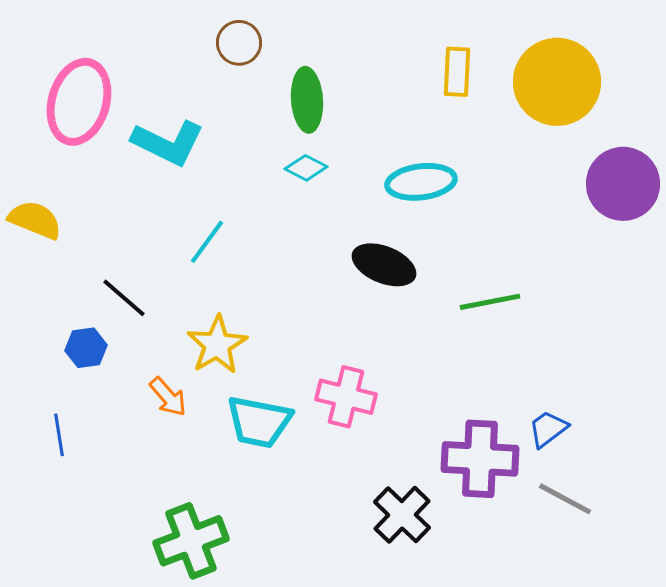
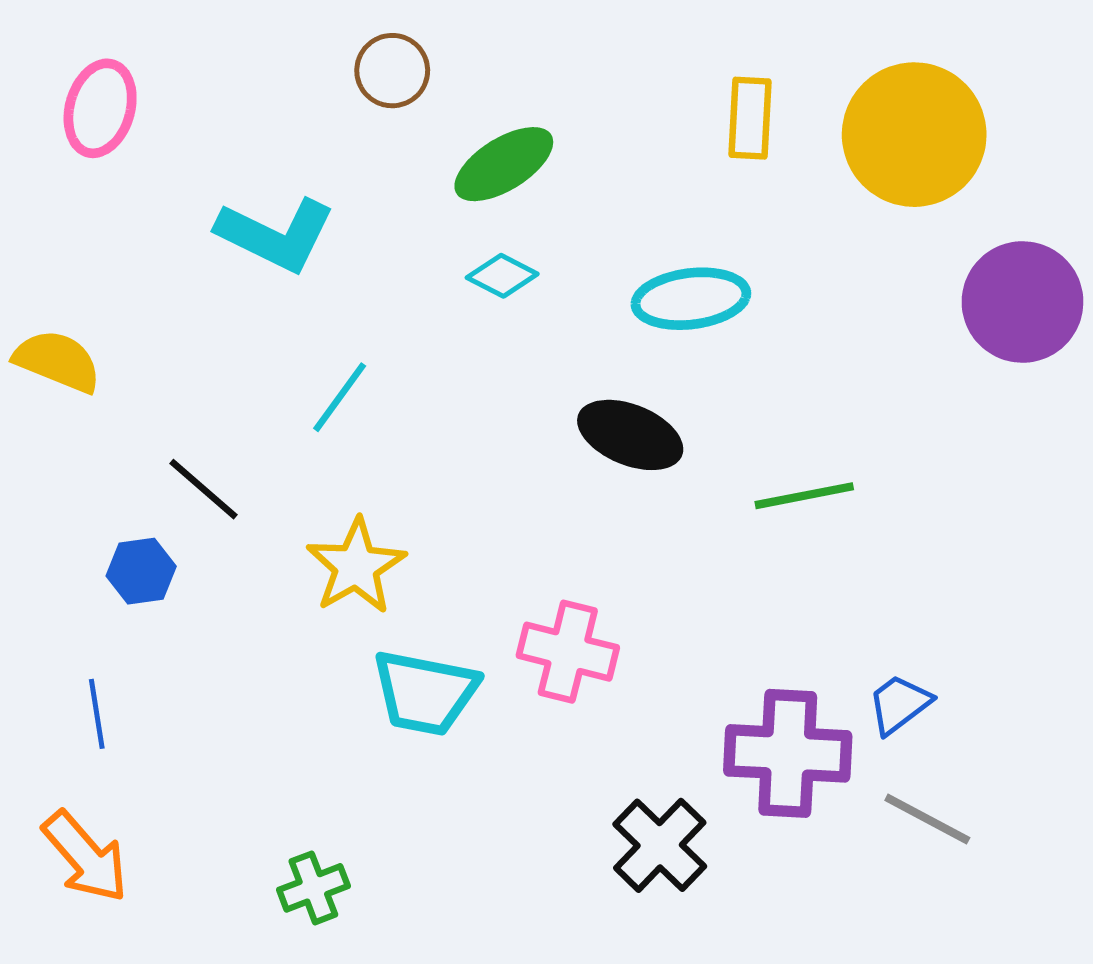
green ellipse: (307, 100) -> (504, 164), turned 62
pink ellipse: (79, 102) -> (100, 108), moved, size x0.7
orange arrow: (168, 397) -> (85, 857), moved, size x1.4
green cross: (191, 541) -> (313, 888), size x0.6

